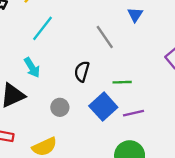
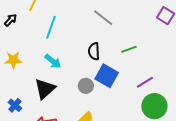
blue square: (103, 107) -> (107, 76), moved
purple line: (133, 113) -> (145, 82), moved

